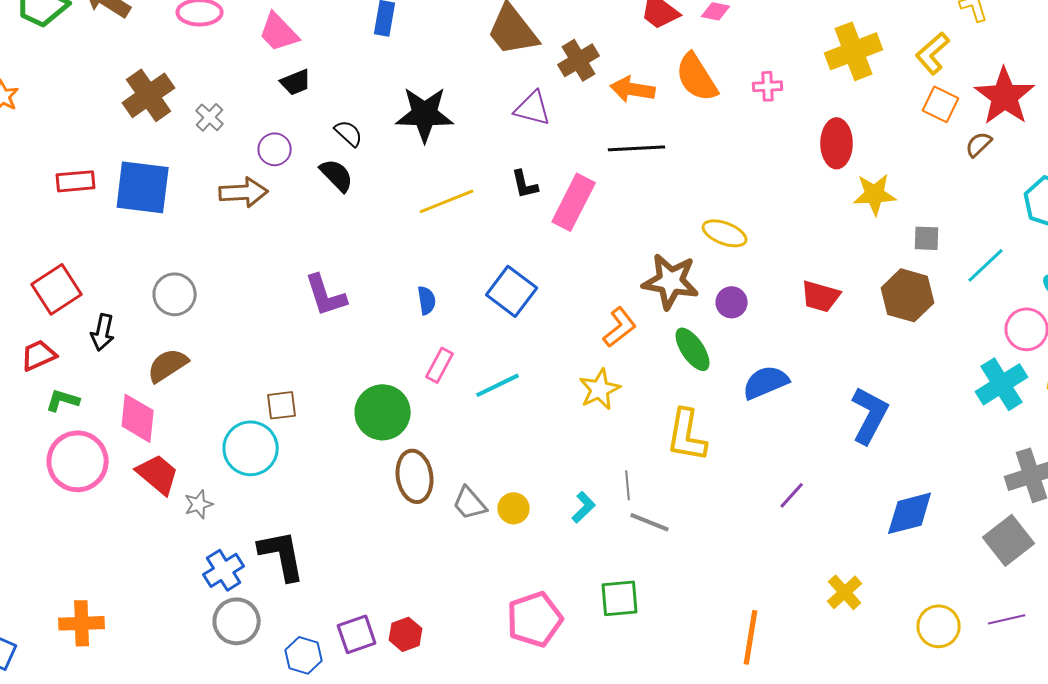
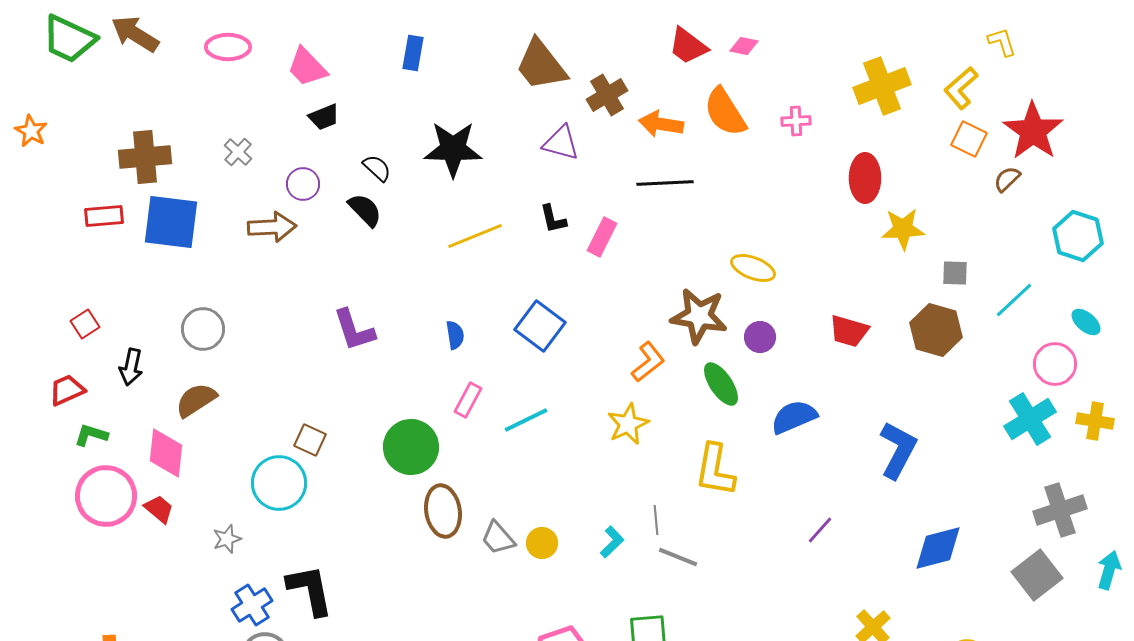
brown cross: (149, 95) -> (145, 157), moved, turned 30
pink rectangle: (574, 202) -> (602, 237), size x0.7
red square: (57, 289) -> (85, 324), size x0.6
brown square: (282, 405) -> (310, 440), turned 32
red trapezoid: (158, 474) -> (159, 509), moved, size x0.7

